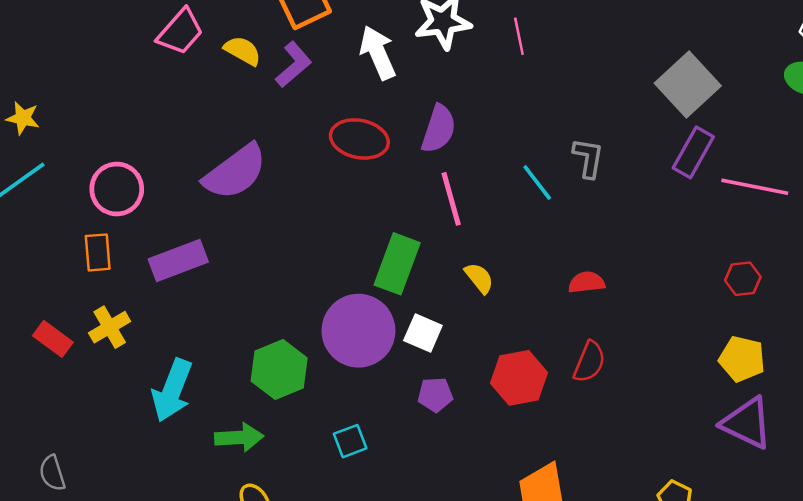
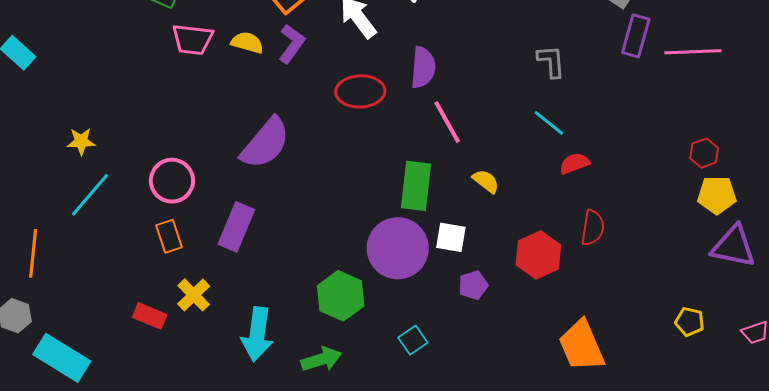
pink trapezoid: (180, 32) -> (193, 40), turned 69
cyan line: (537, 182) -> (549, 123), moved
purple rectangle: (178, 261) -> (236, 227), turned -33
red hexagon: (743, 279) -> (704, 153), moved

